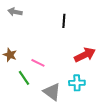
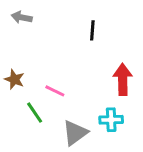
red arrow: (85, 55) -> (123, 79), turned -65
gray triangle: (52, 92) -> (75, 133), turned 48

